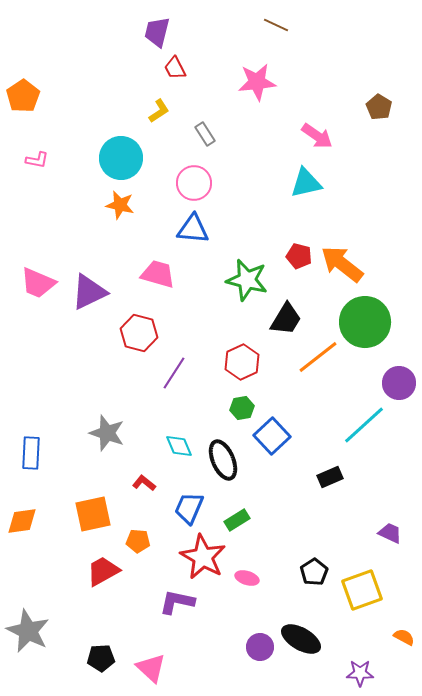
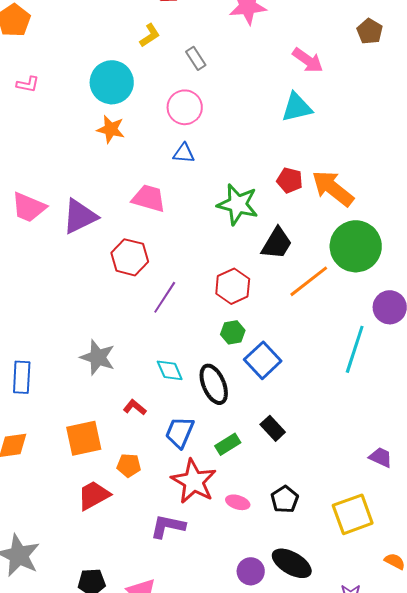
blue triangle: (193, 229) -> (184, 153), size x0.7
cyan line: (364, 425) -> (355, 349), turned -30
black rectangle: (330, 477) -> (273, 428), moved, turned 70
black pentagon: (314, 572) -> (285, 499), moved

